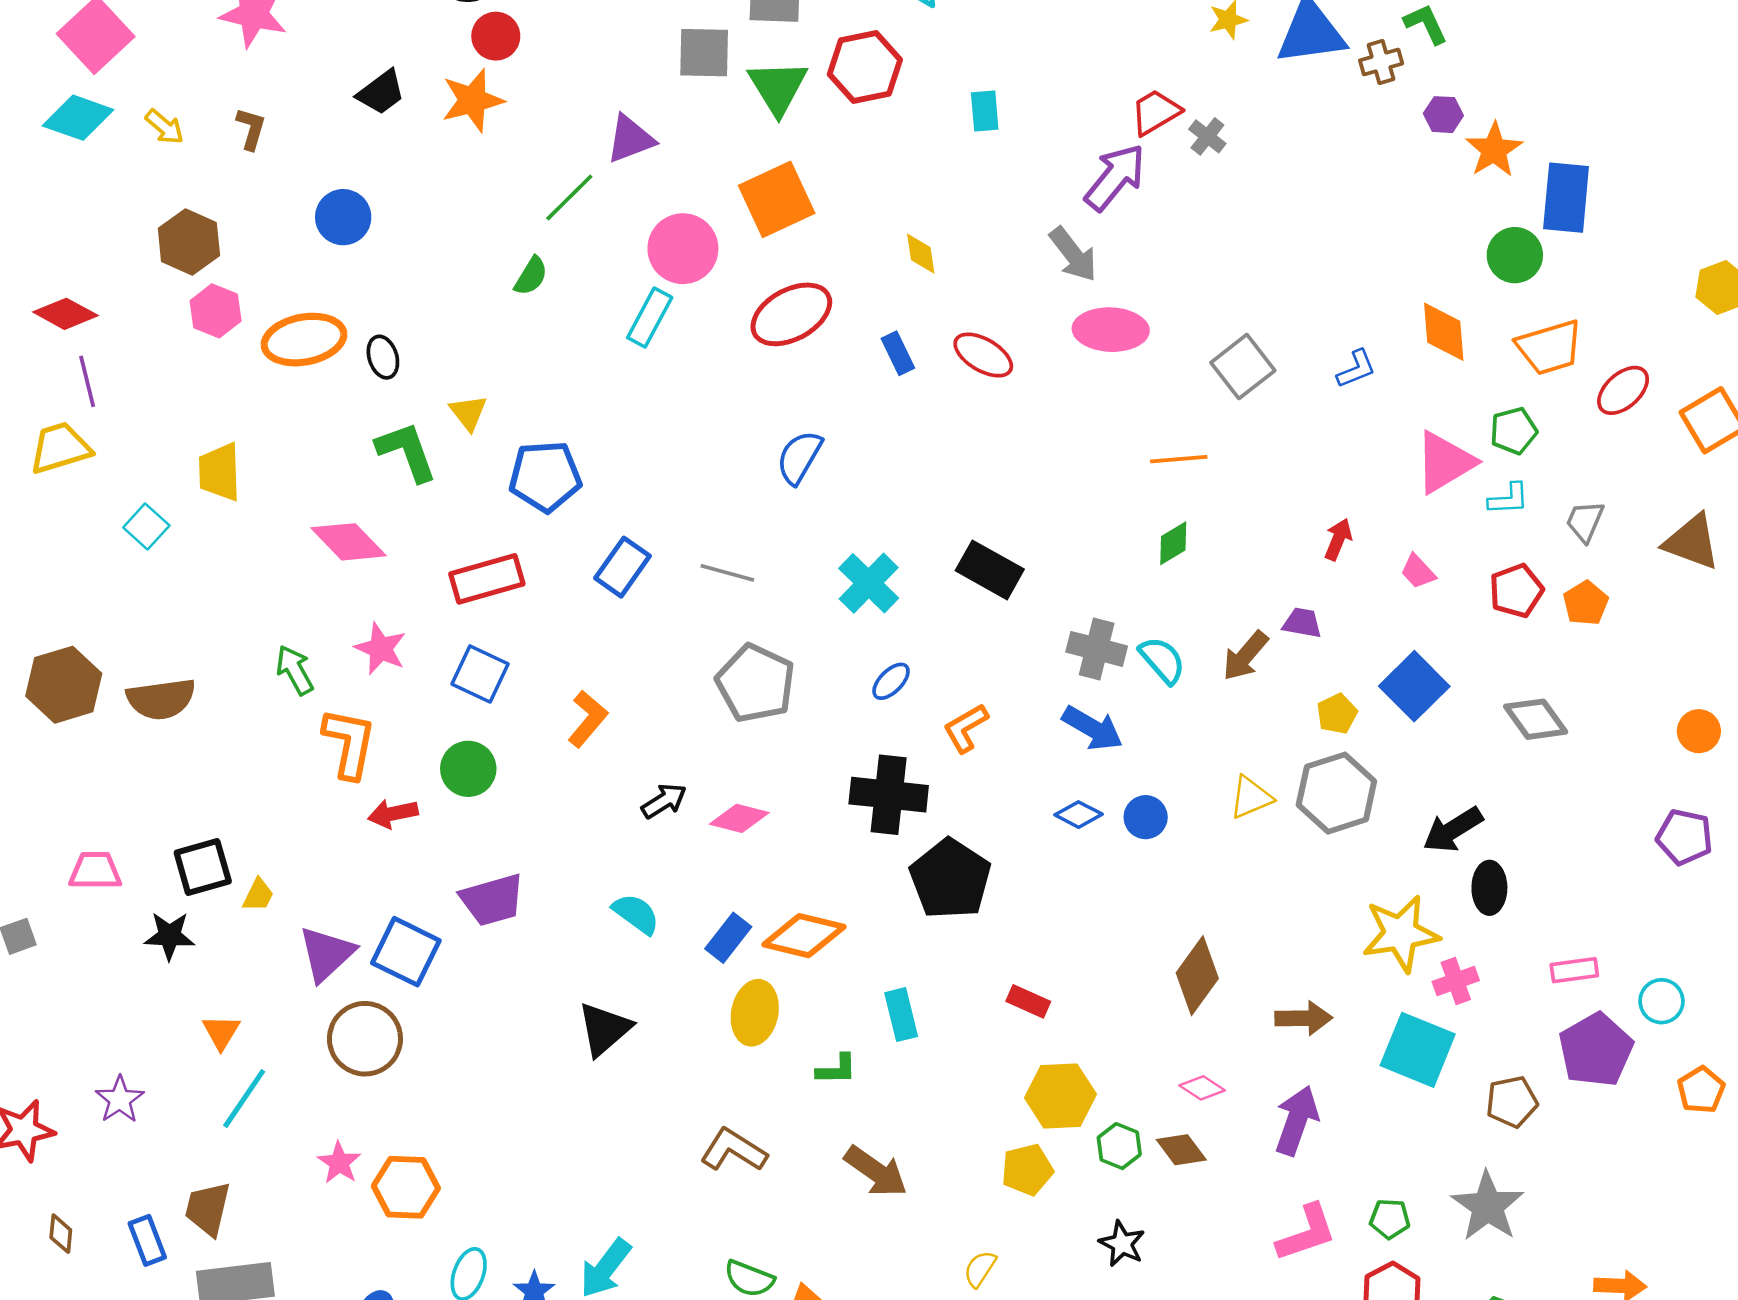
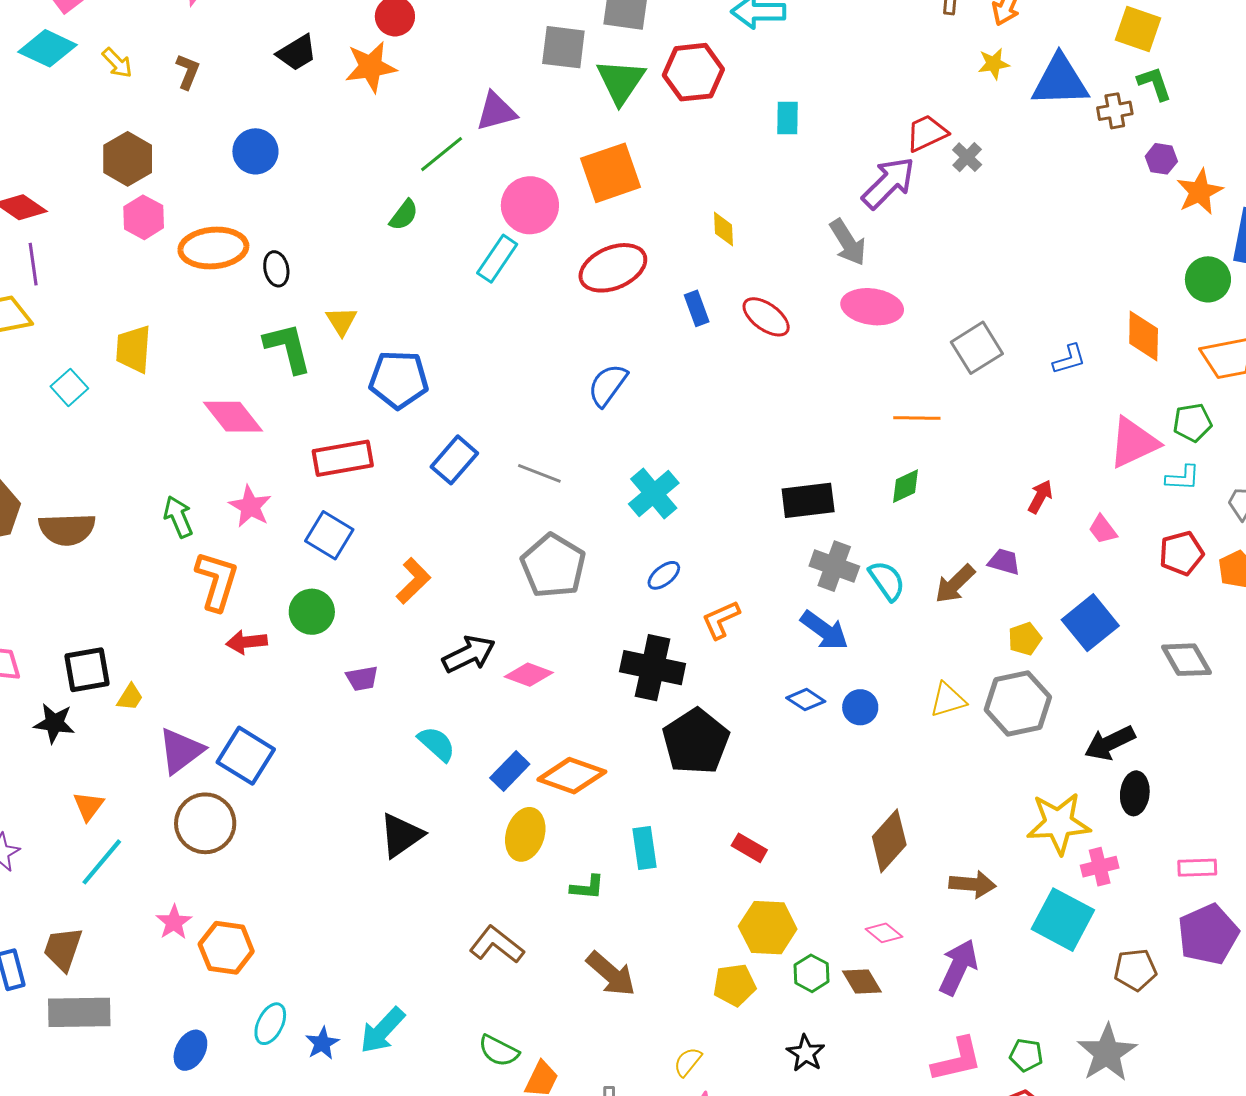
black rectangle: (990, 570) -> (808, 500), moved, turned -42
black arrow: (664, 801) -> (469, 654), size x1.4
purple trapezoid: (492, 900) -> (362, 678), moved, size x0.6

